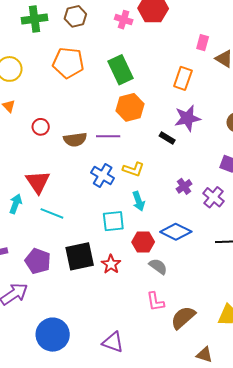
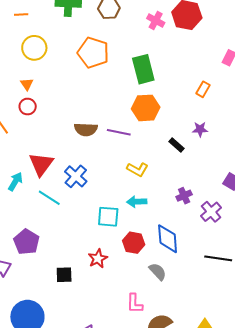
orange rectangle: (183, 78) -> (203, 89), size x0.7
purple star: (187, 118) -> (200, 129), size x0.6
red circle: (41, 127) -> (28, 107), moved
blue cross: (103, 175) -> (76, 176), moved
cyan arrow: (139, 201) -> (137, 202), turned 96
blue diamond: (176, 232) -> (168, 239), turned 48
black square: (80, 256) -> (64, 275), moved, size x0.6
gray semicircle: (158, 266) -> (158, 272), moved

